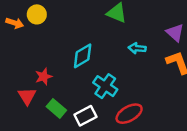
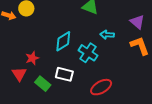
cyan cross: (105, 86) -> (88, 53), moved
white rectangle: (85, 116) -> (64, 74), moved, turned 42

